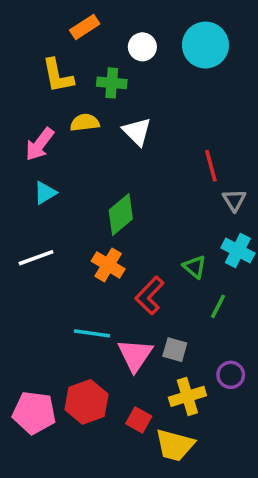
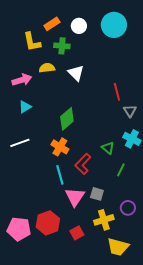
orange rectangle: (85, 27) -> (52, 24), moved
pink arrow: (40, 144) -> (22, 80), turned -144
cyan line: (92, 333) -> (60, 175), moved, turned 66
red square: (139, 420) -> (77, 233), turned 32
yellow trapezoid: (175, 445) -> (118, 247), moved

